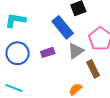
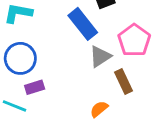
purple rectangle: (48, 52) -> (35, 87), moved

